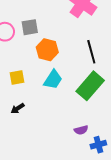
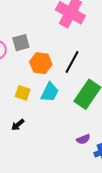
black line: (91, 52) -> (72, 62), moved, turned 50
yellow square: (17, 77) -> (23, 93), moved, turned 35

